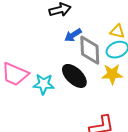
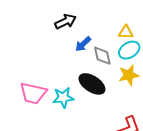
gray diamond: (90, 50) -> (102, 56), size x0.7

